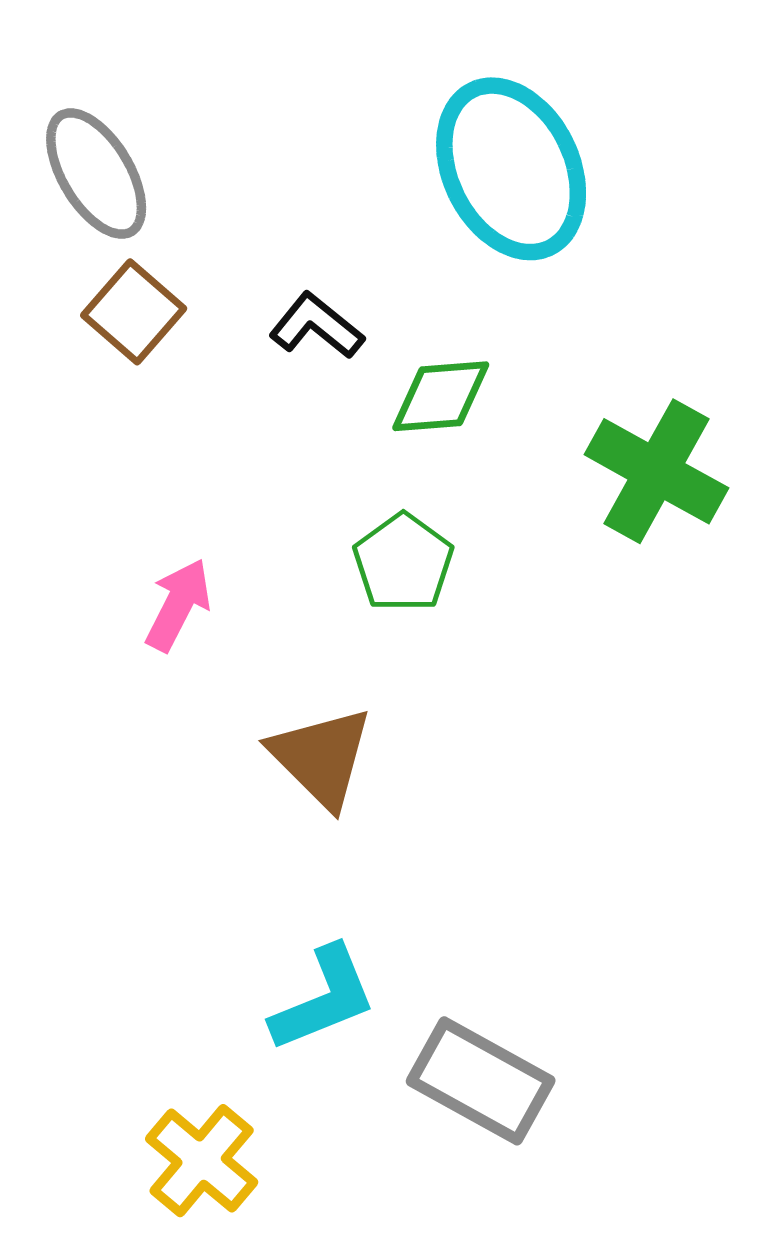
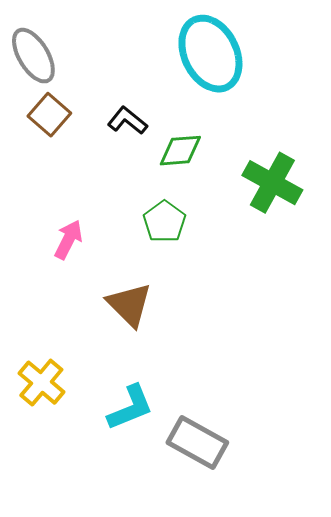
yellow cross: (202, 1161) -> (41, 383), moved

